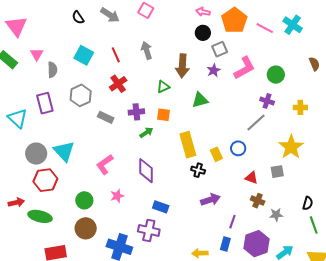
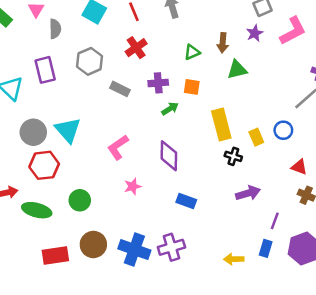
brown arrow: (182, 66) -> (223, 43), moved, size x0.7
green circle: (84, 200) -> (80, 200), moved
brown circle: (86, 228) -> (93, 244), moved
purple cross: (149, 230) -> (171, 247), moved, turned -30

